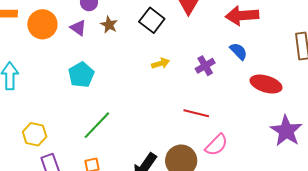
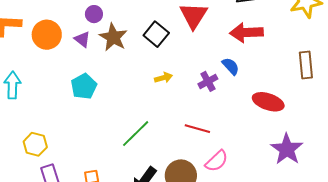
brown star: (109, 25) -> (113, 37), size x1.6
blue semicircle: (239, 51) -> (231, 66), moved
green line: (97, 125) -> (136, 134), moved

